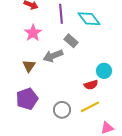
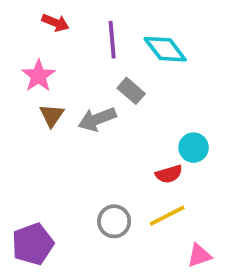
pink star: (33, 33) -> (38, 76), moved
brown triangle: (29, 66) -> (52, 115), moved
purple pentagon: (27, 99) -> (33, 244), moved

